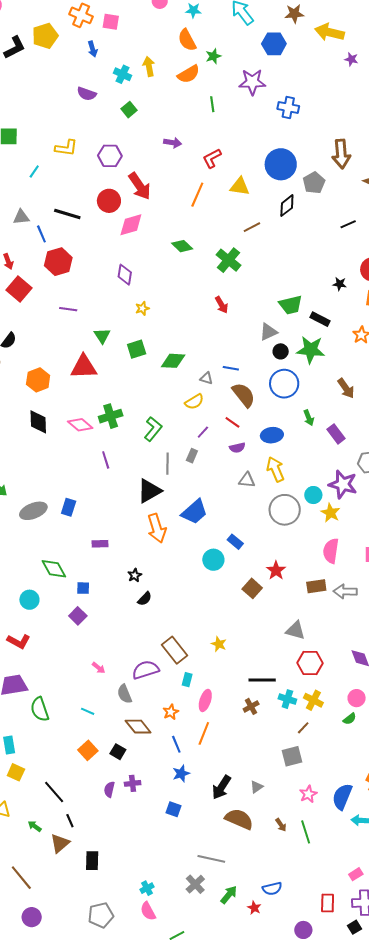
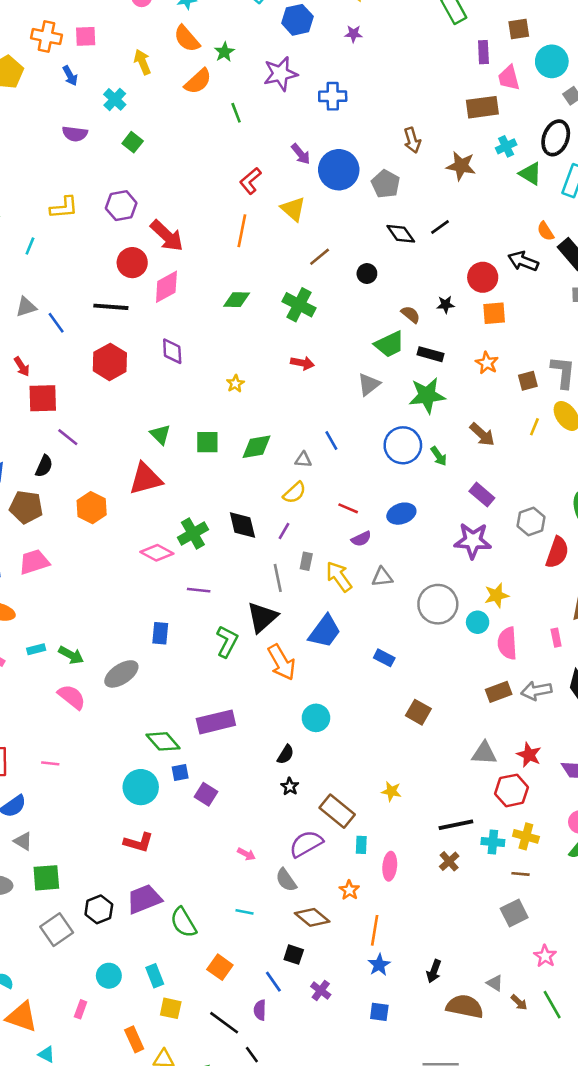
purple star: (351, 59) -> (353, 34), moved
yellow arrow: (149, 66) -> (142, 62), moved
cyan cross: (123, 74) -> (115, 99), turned 30
purple arrow: (173, 143) -> (301, 154), moved, turned 54
brown arrow: (341, 154) -> (412, 140), size x0.7
yellow triangle: (240, 186) -> (293, 209), turned 45
black diamond: (287, 206) -> (401, 234), moved, turned -75
black line: (67, 214) -> (111, 307), moved
green diamond: (182, 246) -> (237, 300), turned -30
red hexagon: (58, 262) -> (110, 362), moved
red square: (19, 289) -> (43, 398), turned -30
red arrow: (222, 305) -> (302, 363), turned -36
yellow star: (142, 308) -> (235, 384), moved
purple line: (68, 309) -> (68, 437), moved, turned 42
green square: (137, 349) -> (207, 442), turned 30
black circle: (281, 351) -> (367, 274), moved
blue line: (231, 368) -> (331, 441), turned 63
brown semicircle: (244, 395) -> (411, 314), moved, size x0.6
green arrow: (309, 418) -> (439, 456), moved
black diamond: (38, 422) -> (242, 525), moved
green L-shape: (153, 429) -> (227, 642), moved
purple line: (203, 432) -> (284, 531), moved
purple line: (106, 460) -> (199, 590), turned -54
yellow arrow: (275, 469) -> (339, 577), moved
purple star: (343, 484) -> (473, 541), moved
cyan circle: (313, 495) -> (478, 622), moved
blue rectangle: (69, 507) -> (160, 633), moved
yellow star: (331, 513) -> (497, 595), turned -30
purple rectangle: (100, 544) -> (216, 722), moved, size x1.8
cyan circle: (213, 560) -> (316, 718), moved
red star: (276, 570) -> (529, 755), moved
black star: (135, 575) -> (290, 786), moved
blue square: (83, 588) -> (180, 773), moved
cyan circle: (29, 600) -> (141, 787), size x1.4
brown line: (303, 728) -> (521, 874), turned 64
orange line: (204, 733) -> (375, 930), moved
blue line: (176, 744) -> (273, 982), moved
orange square: (88, 750) -> (220, 967), moved
purple cross: (133, 783) -> (321, 991), turned -35
black arrow: (221, 787) -> (434, 971), size x0.7
gray triangle: (257, 787) -> (495, 983), moved, turned -40
purple semicircle: (109, 789) -> (260, 1010), moved

